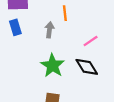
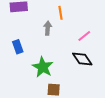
blue rectangle: (15, 27) -> (18, 47), moved
green star: (53, 66) -> (43, 67), moved

